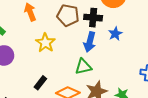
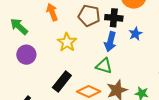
green triangle: (83, 67) -> (104, 66), turned 30
black rectangle: (40, 83) -> (62, 81), size x1.5

